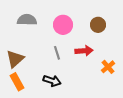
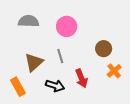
brown circle: (98, 25) -> (104, 49), moved
red arrow: (84, 51) -> (81, 78), moved, turned 72
brown triangle: (15, 59) -> (34, 62), moved

